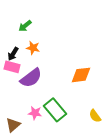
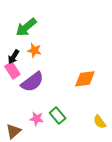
green arrow: (25, 26) -> (26, 27), size x1.5
pink rectangle: (12, 67) -> (12, 70), turned 42
green rectangle: (55, 110) -> (58, 116), size x0.7

